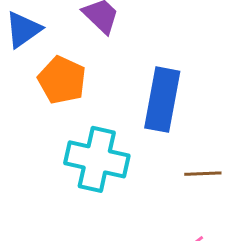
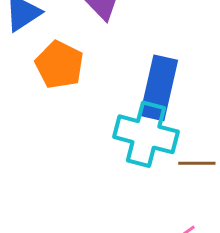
cyan cross: (97, 159) -> (146, 134), moved

